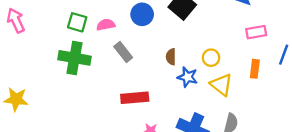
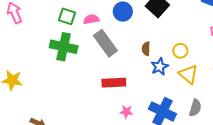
gray rectangle: (123, 52) -> (105, 43), size x1.5
blue star: (188, 77) -> (160, 67), turned 30

